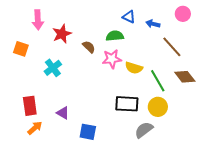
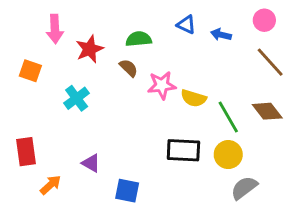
green semicircle: (115, 36) -> (139, 39), moved
brown line: (172, 47) -> (270, 62), moved
red rectangle: (30, 106) -> (26, 152), moved
gray semicircle: (144, 130) -> (244, 188), moved

